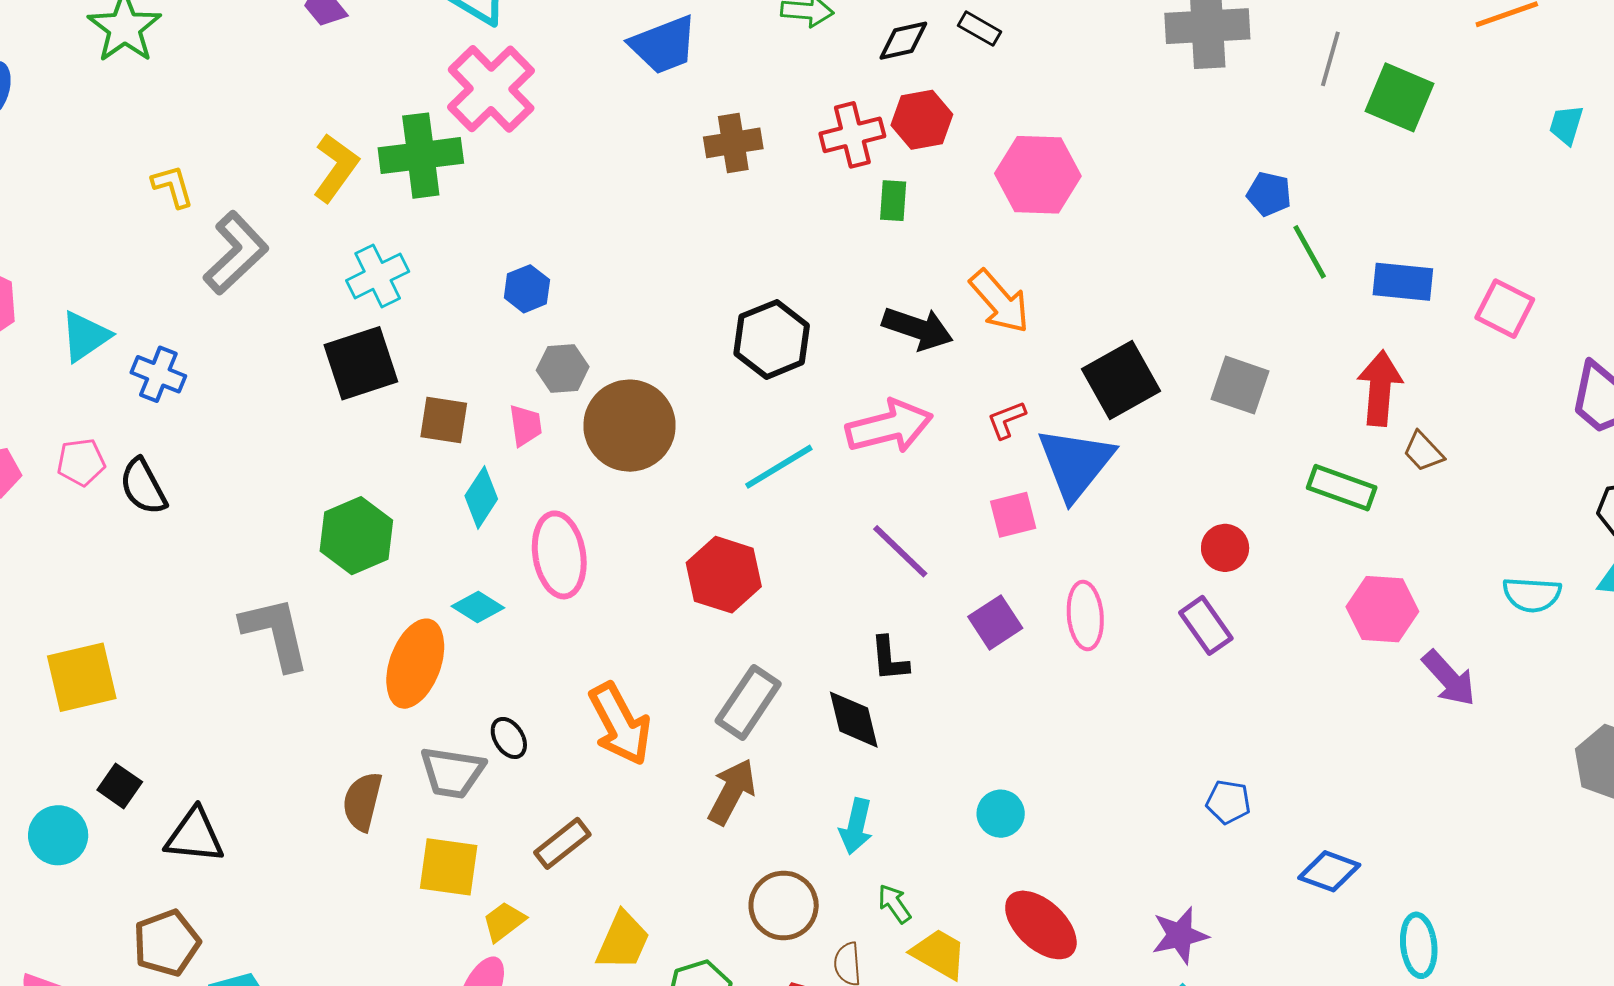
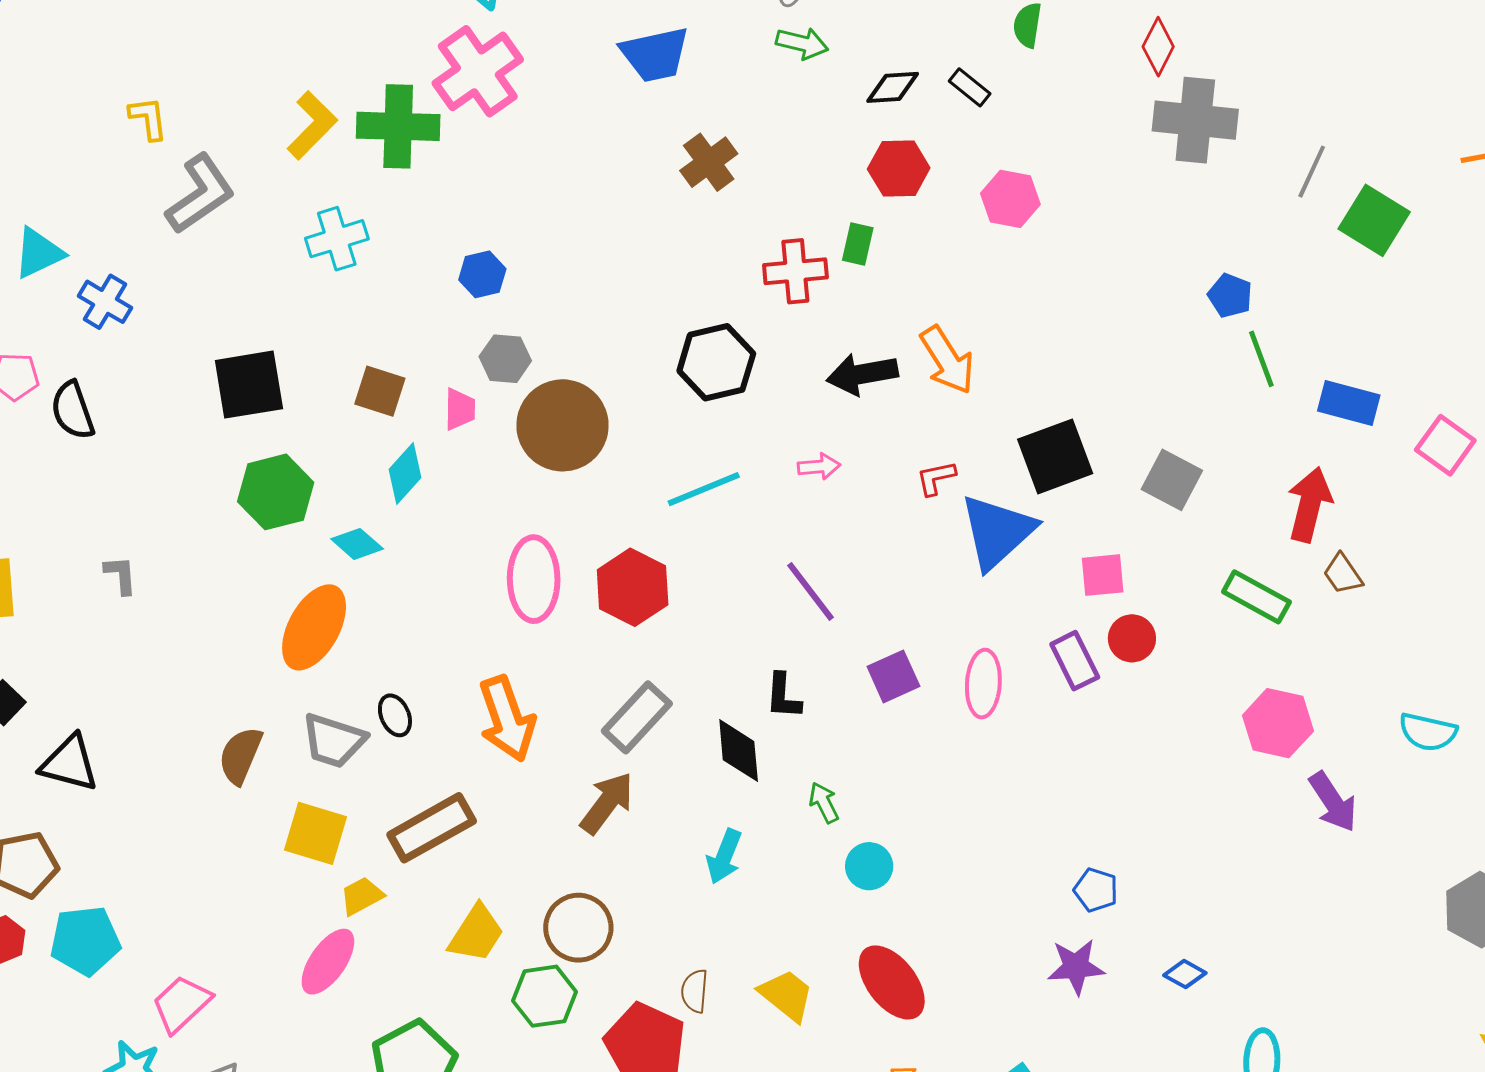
red cross: (852, 135) -> (795, 271), moved
brown cross: (733, 143) -> (709, 162), turned -36
pink hexagon: (1038, 175) -> (1010, 199), moved, size x0.7
black arrow: (918, 328) -> (862, 374), turned 142
black square: (361, 363) -> (249, 385), moved
pink arrow: (889, 427) -> (819, 467), size x0.5
pink square: (1013, 515) -> (1103, 575), moved
pink ellipse: (559, 555) -> (534, 579), moved
cyan diamond: (478, 607) -> (357, 544), moved
purple rectangle: (1206, 625) -> (1075, 661), moved
gray L-shape: (275, 633) -> (121, 575), moved, size x0.5
brown rectangle: (562, 843) -> (432, 828), size x1.5
blue diamond: (1329, 871) -> (1185, 974), size x0.7
green arrow: (894, 904) -> (824, 803), moved
brown circle: (784, 906) -> (578, 928), moved
purple star: (1180, 935) -> (1076, 967), moved

